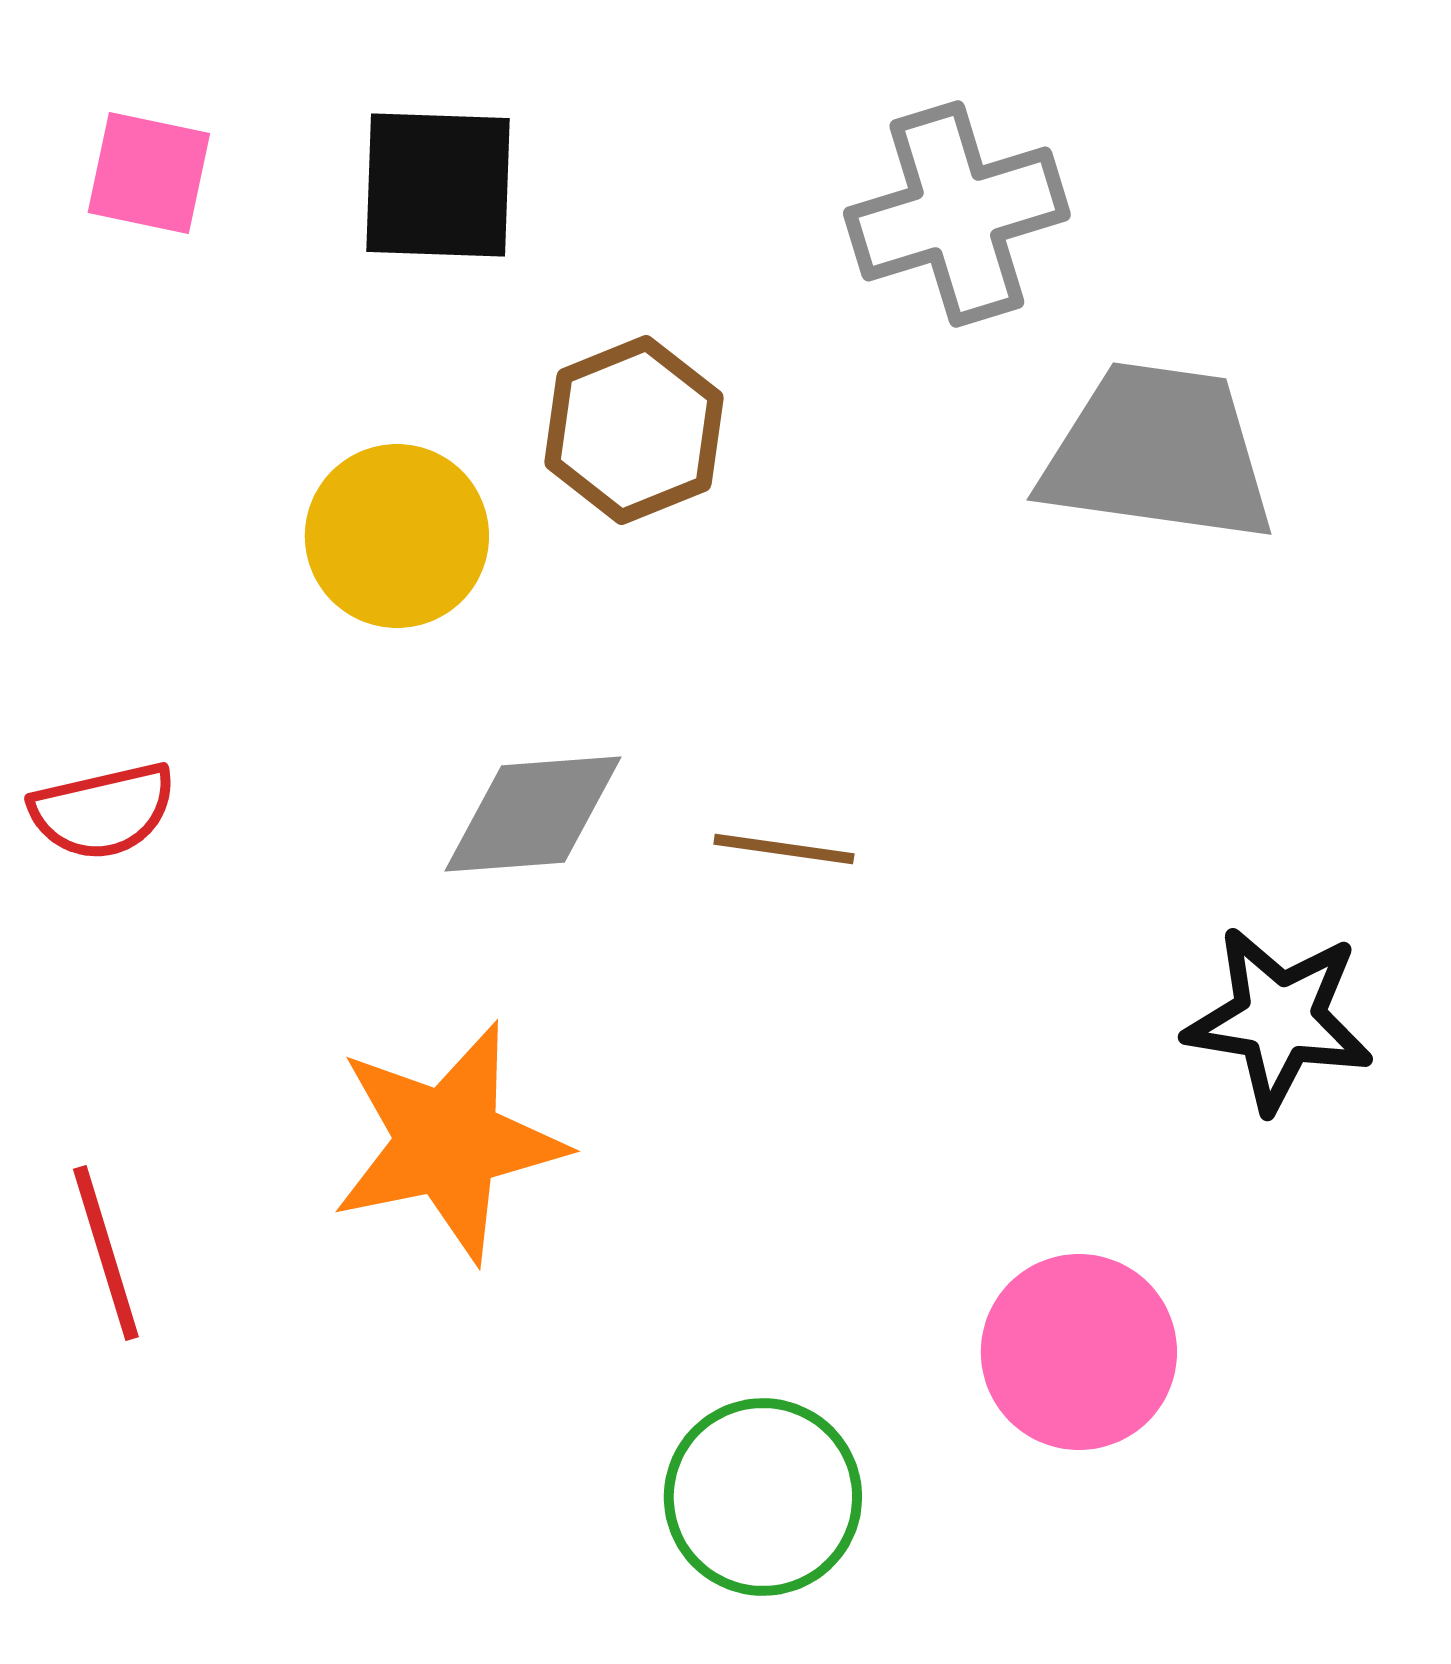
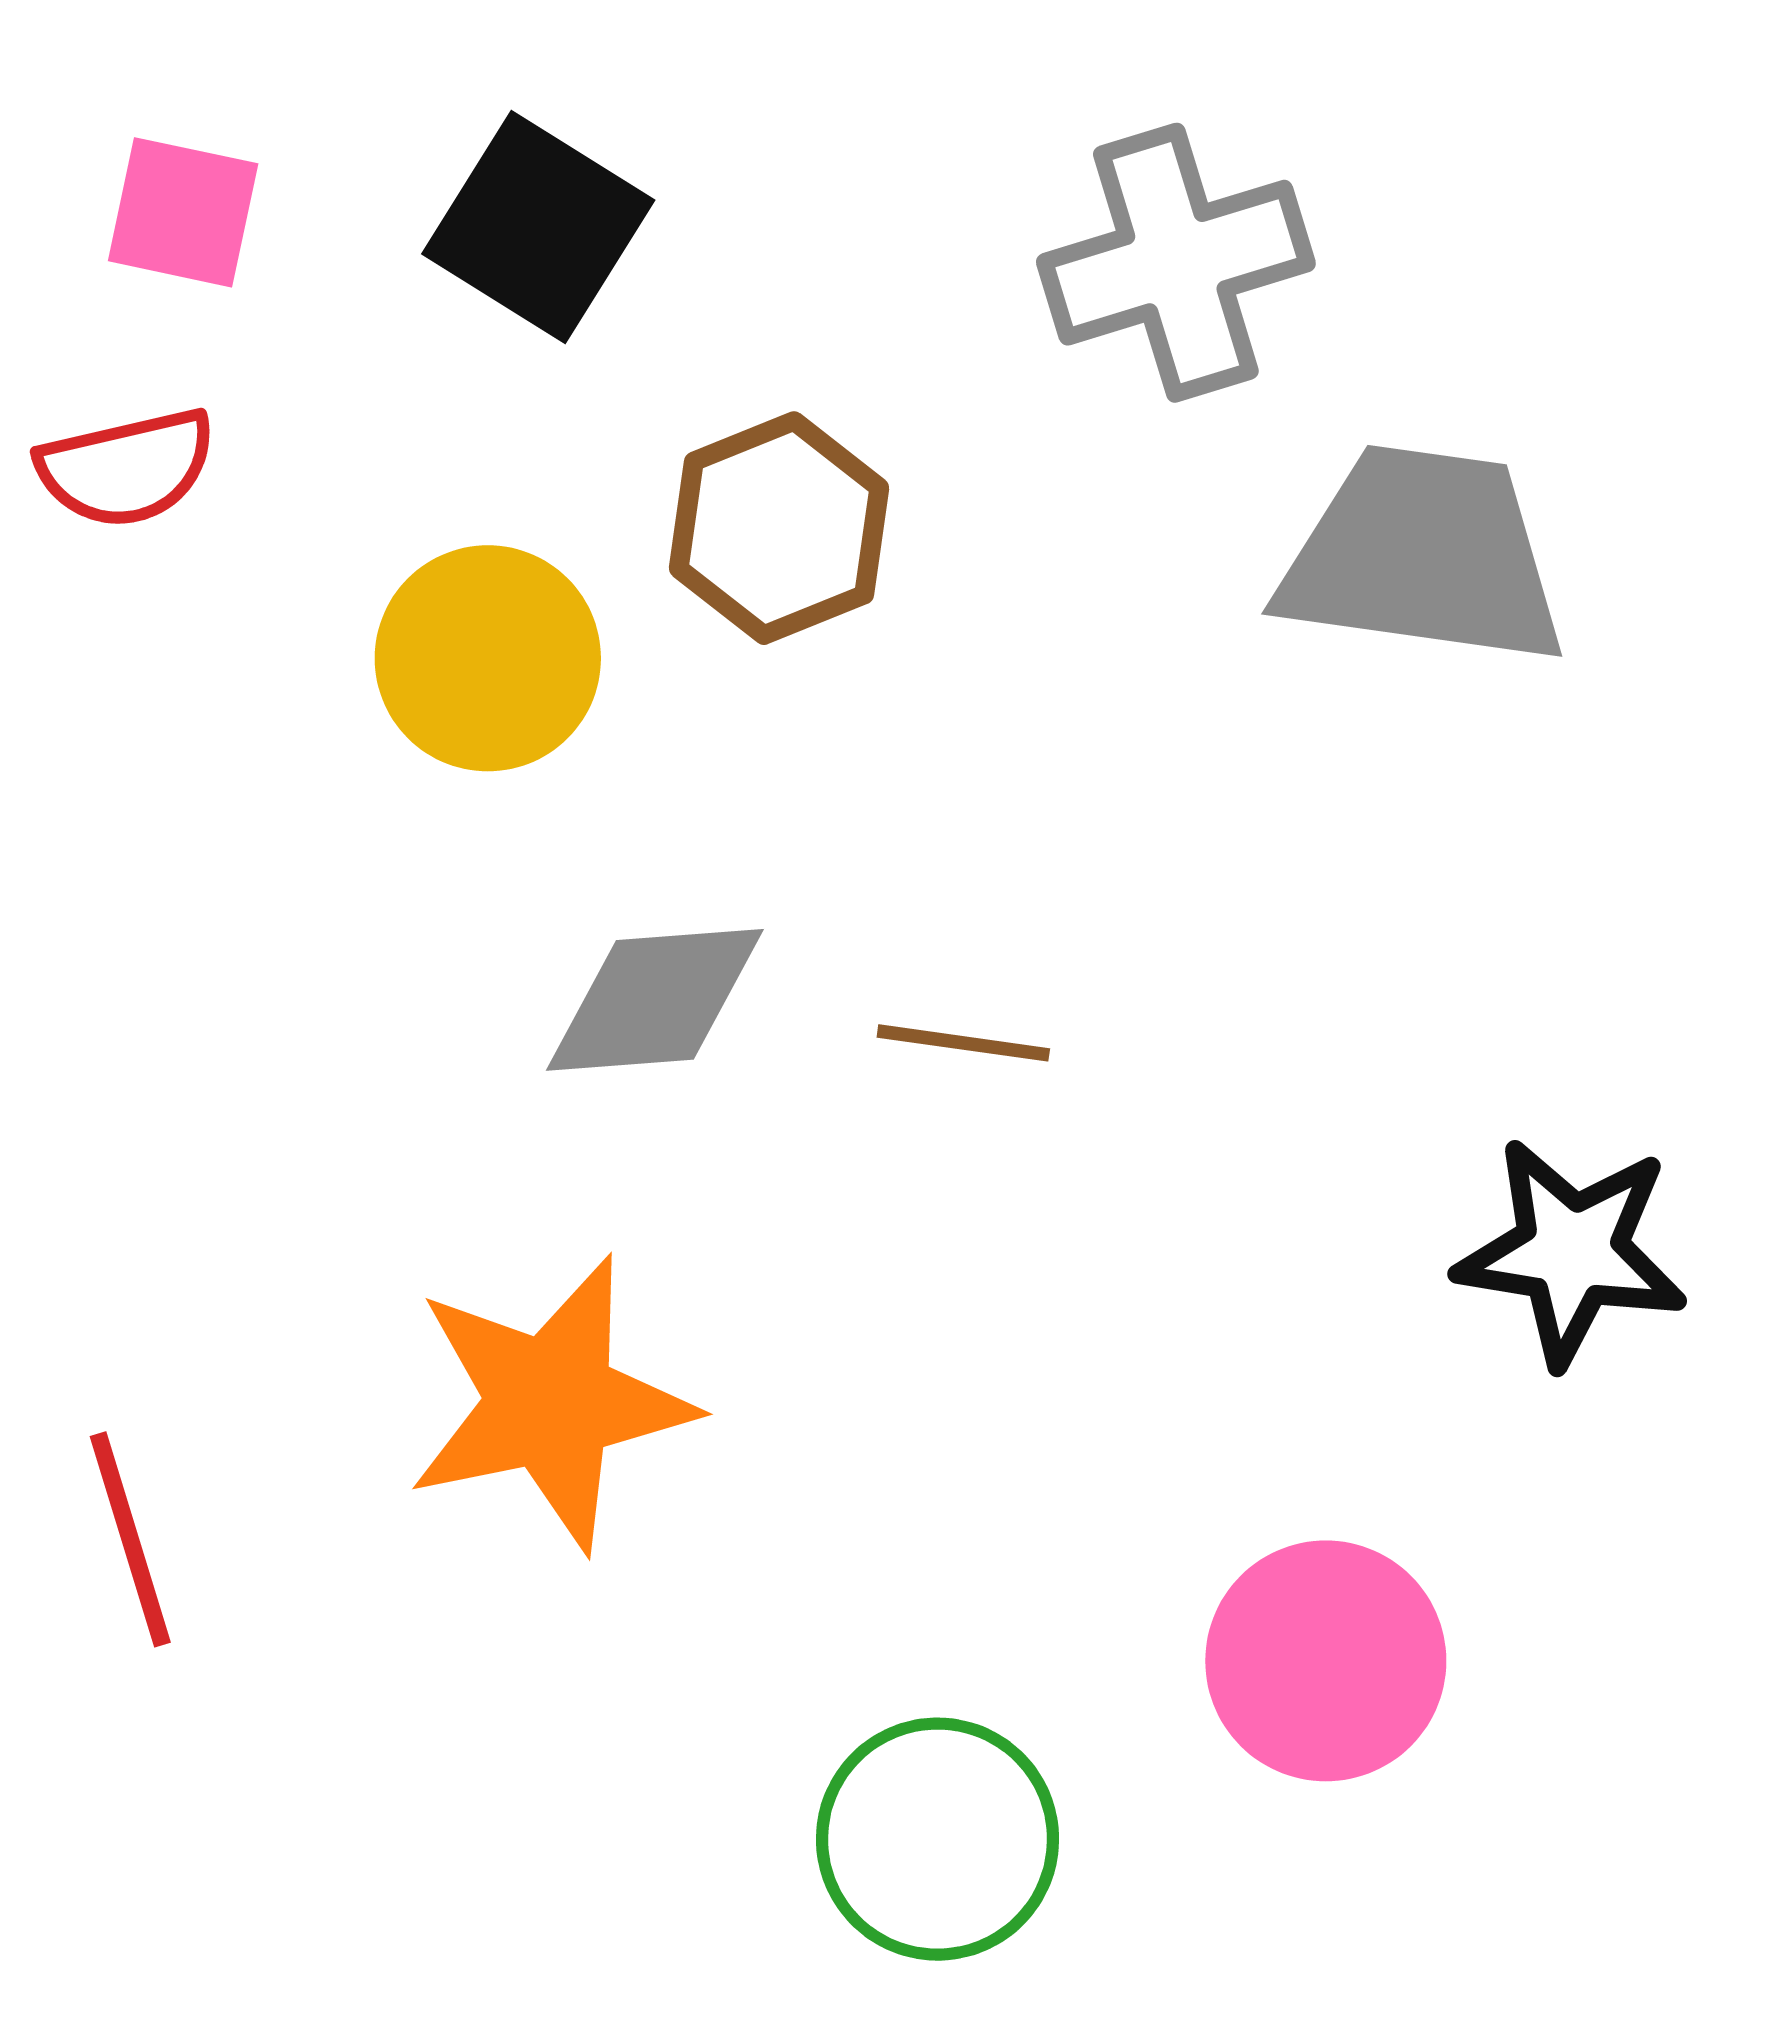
black square: (438, 185) -> (538, 227), turned 30
red semicircle: (103, 811) -> (127, 468), moved

